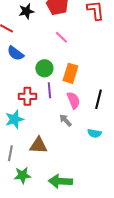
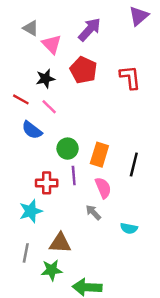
pink line: (61, 37) -> (49, 107), moved
black line: (98, 99) -> (134, 164), moved
green star: (22, 175) -> (52, 270), moved

